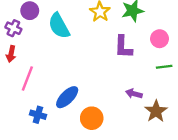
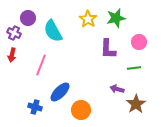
green line: (164, 67) -> (134, 68), moved
pink line: (27, 78) -> (41, 65), moved

